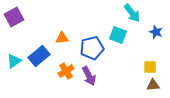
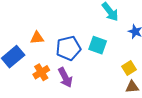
cyan square: (118, 35) -> (98, 45), moved
yellow square: (150, 67) -> (129, 68), turned -32

